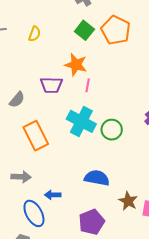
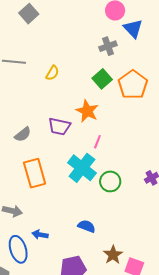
pink line: (88, 85) -> (97, 142), moved
blue semicircle: (97, 178) -> (87, 226), size x0.7

